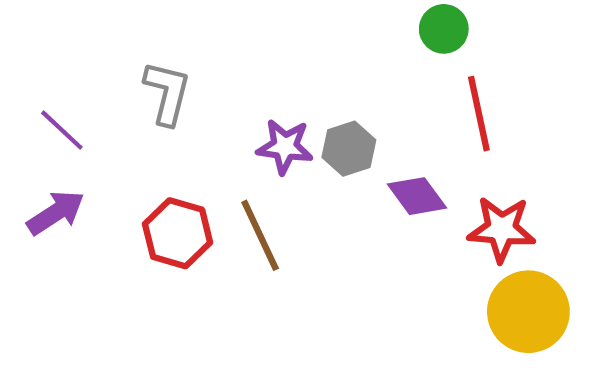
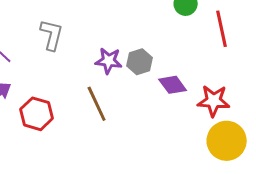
red line: (479, 114) -> (222, 29), moved
red hexagon: (178, 233) -> (37, 114), moved

